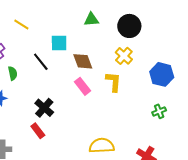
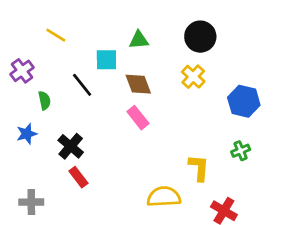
green triangle: (91, 19) -> (139, 40), moved
yellow L-shape: (114, 82) -> (199, 168), moved
black cross: (44, 108) -> (71, 146), moved

